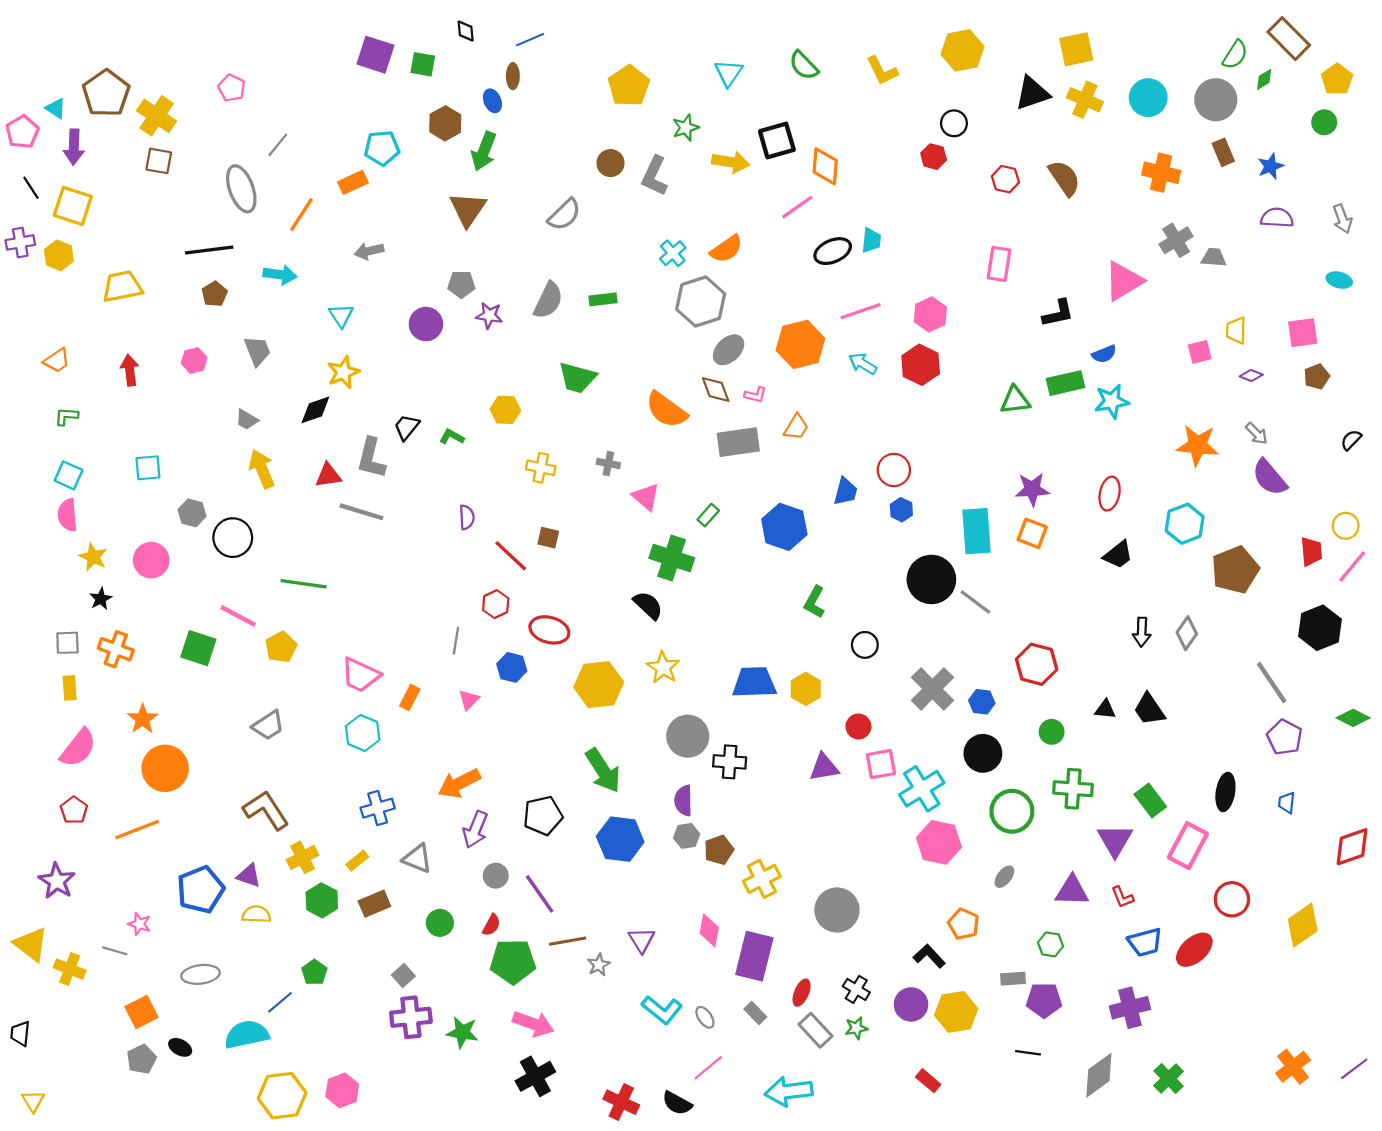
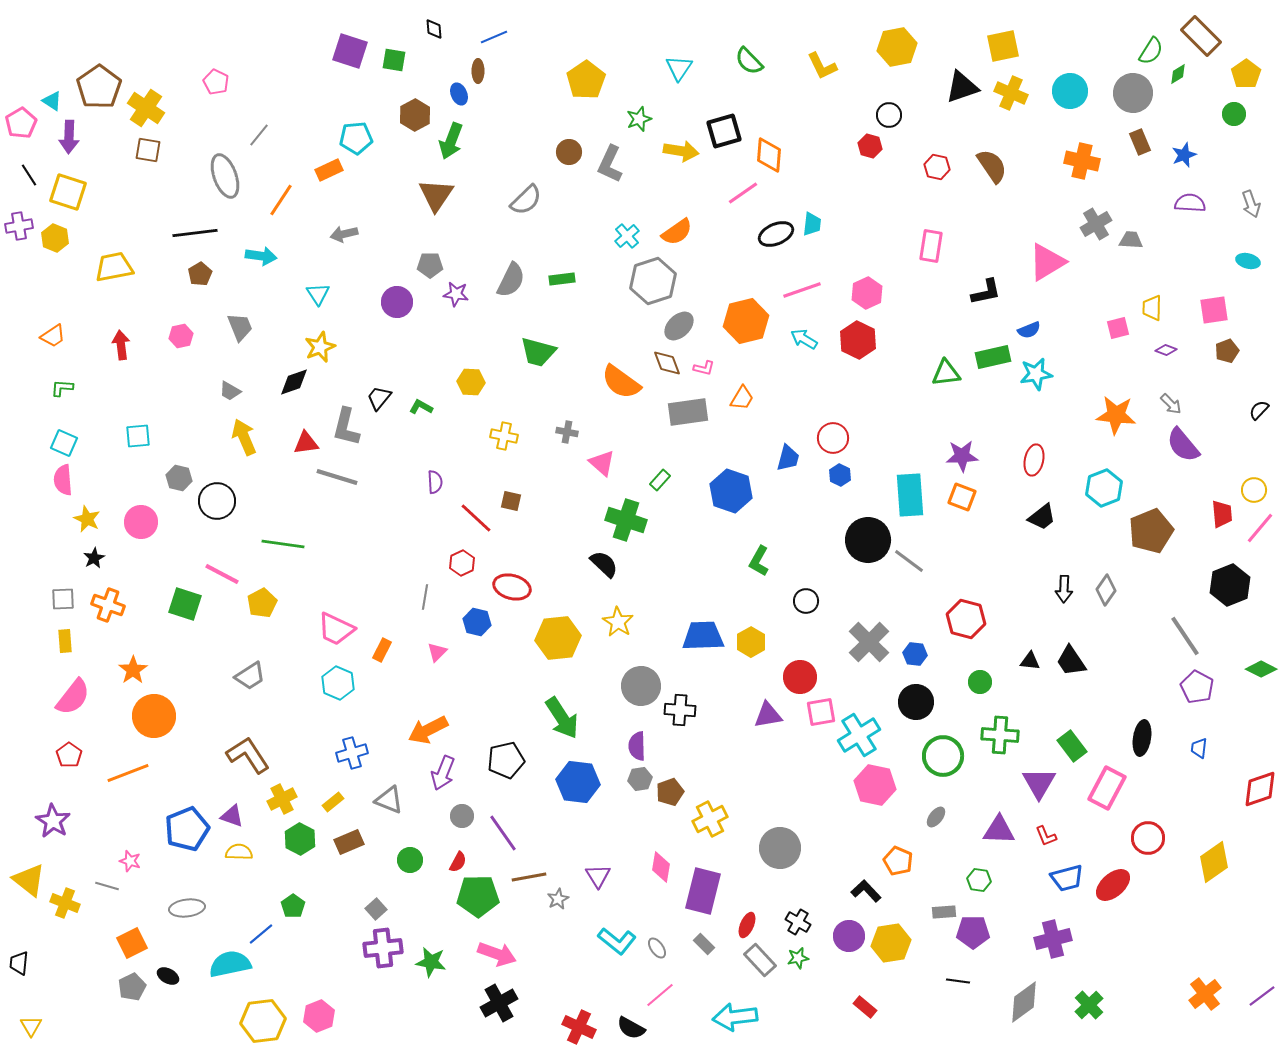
red circle: (858, 726) -> (800, 677), size x1.4

